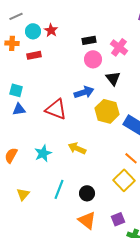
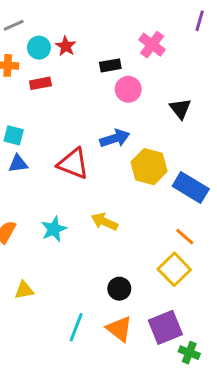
black rectangle: (89, 40) -> (110, 65), moved
pink cross: (119, 47) -> (152, 45), moved
black triangle: (113, 78) -> (180, 109), moved
cyan line: (59, 189) -> (76, 327), moved
yellow triangle: (23, 194) -> (24, 290), turned 40
purple square: (118, 219) -> (165, 327), size x1.6

